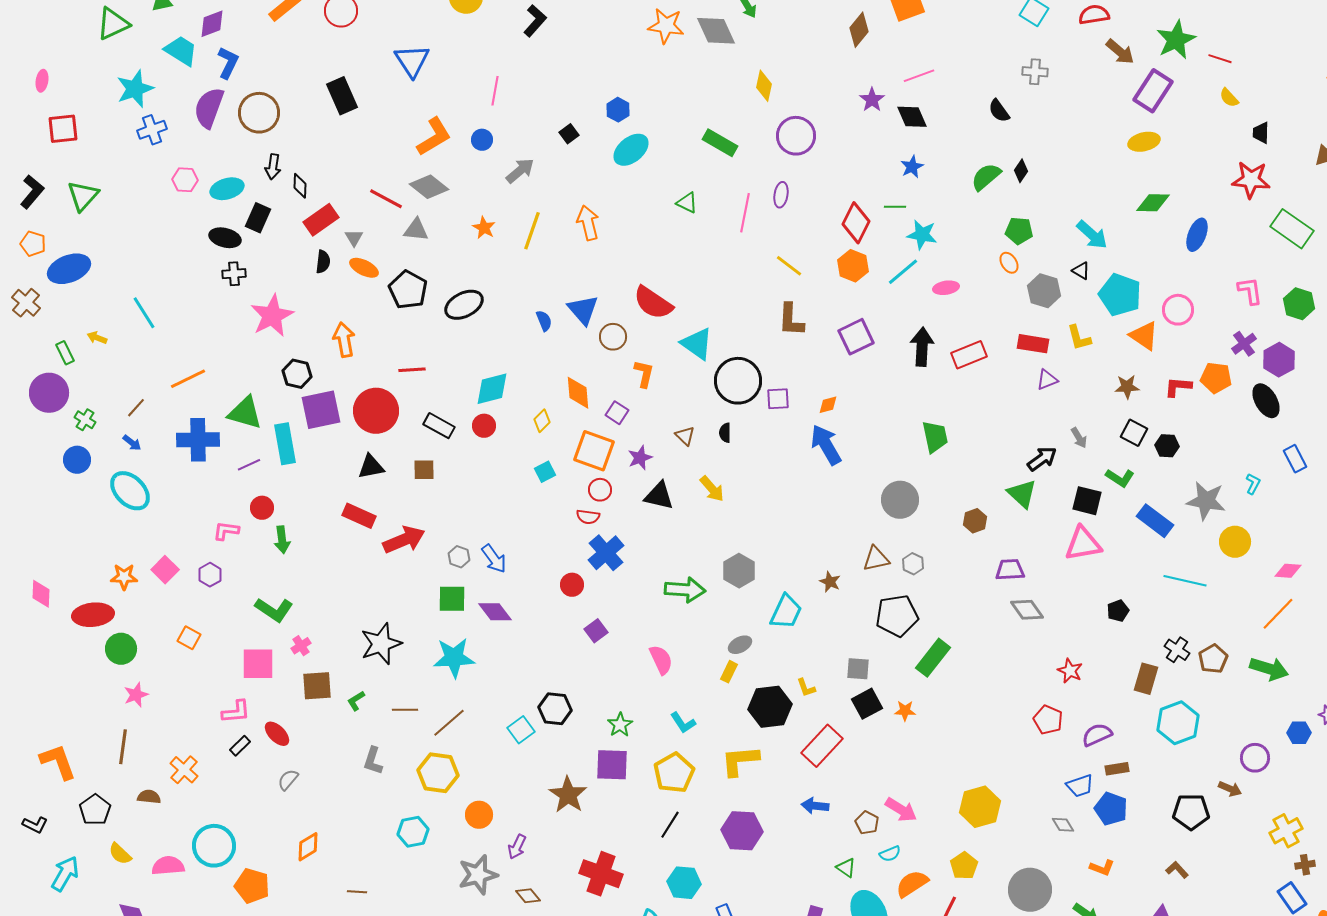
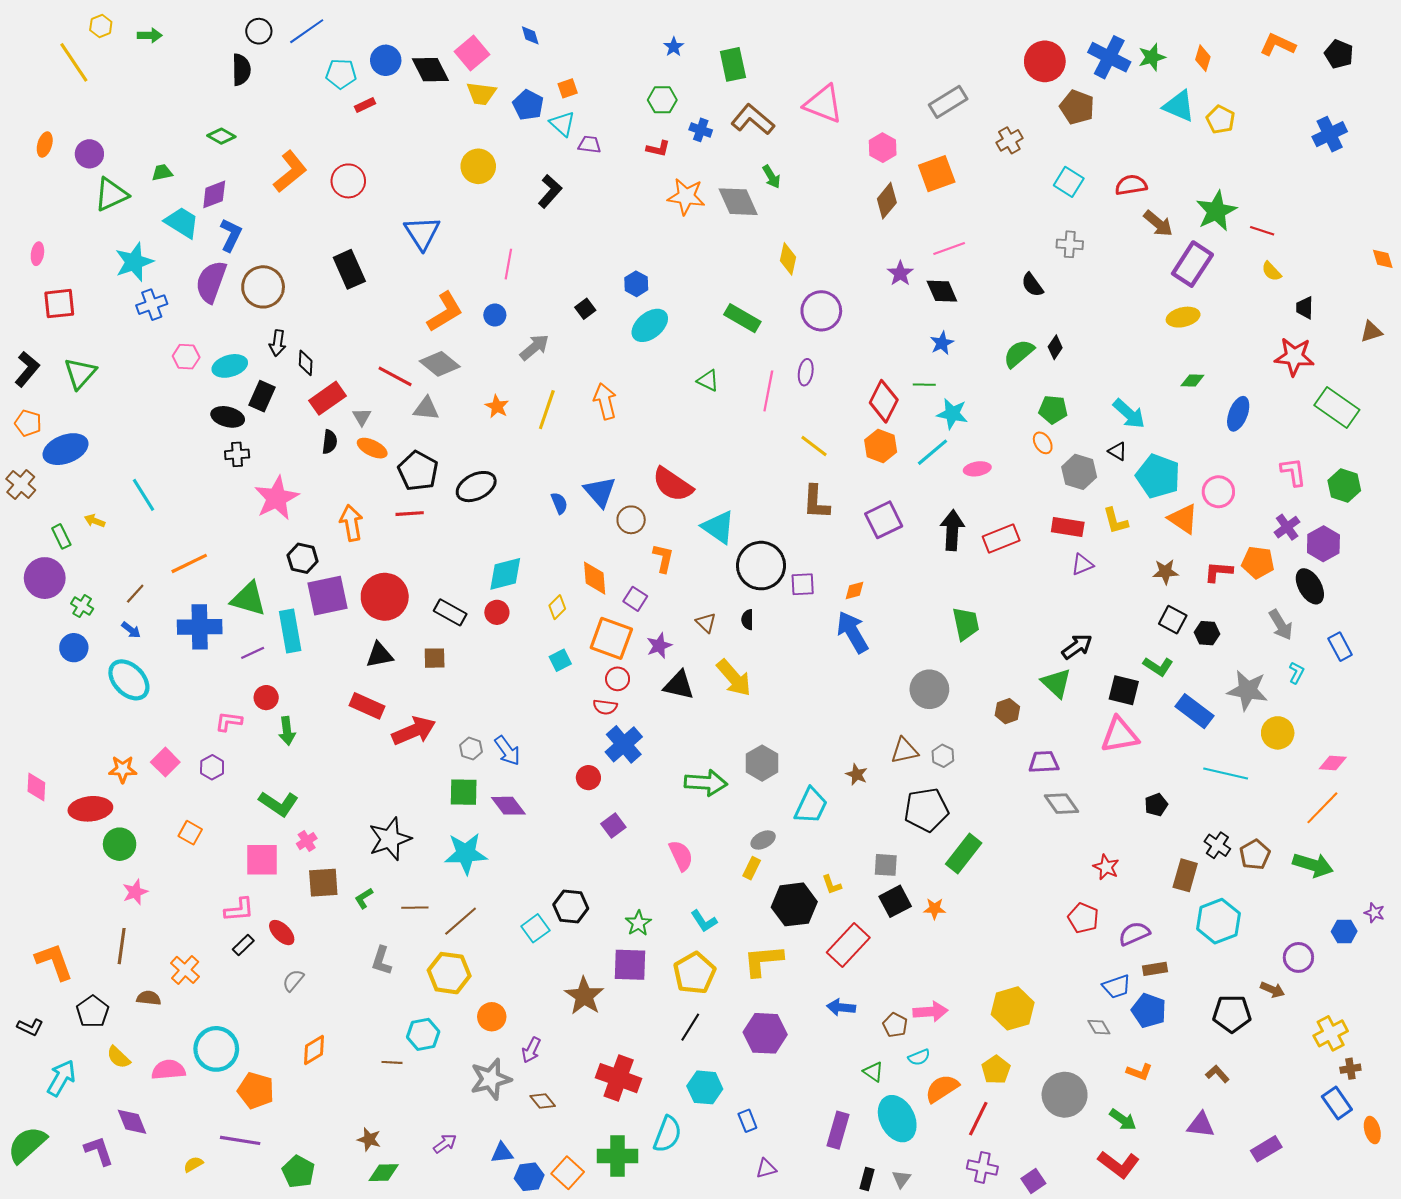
green diamond: (1153, 203) -> (1192, 380), size x0.7
red line: (412, 370) -> (410, 514), moved
gray arrow: (1079, 438) -> (1281, 625), moved, size x1.4
yellow arrow: (712, 489) -> (734, 678), size x1.4
pink arrow: (901, 810) -> (930, 1012), turned -36
brown line: (357, 892) -> (392, 1062), moved

